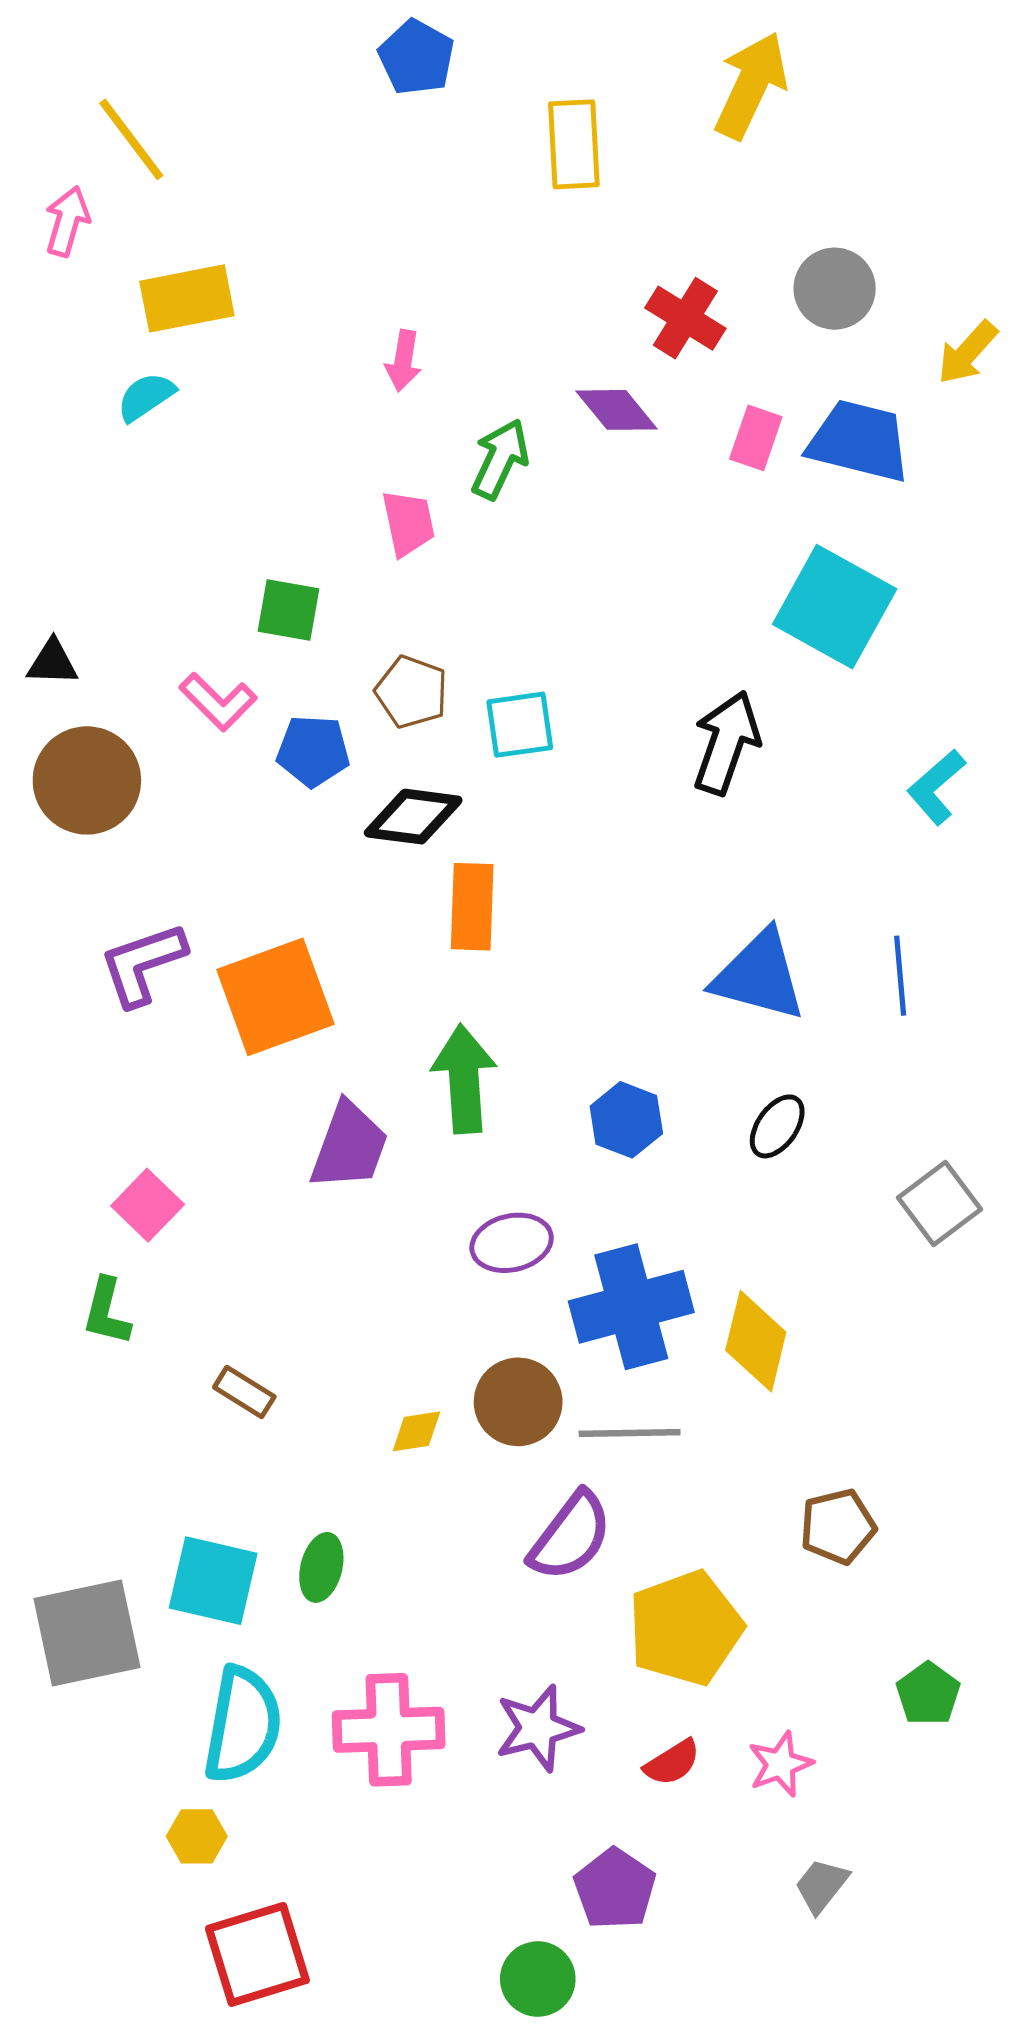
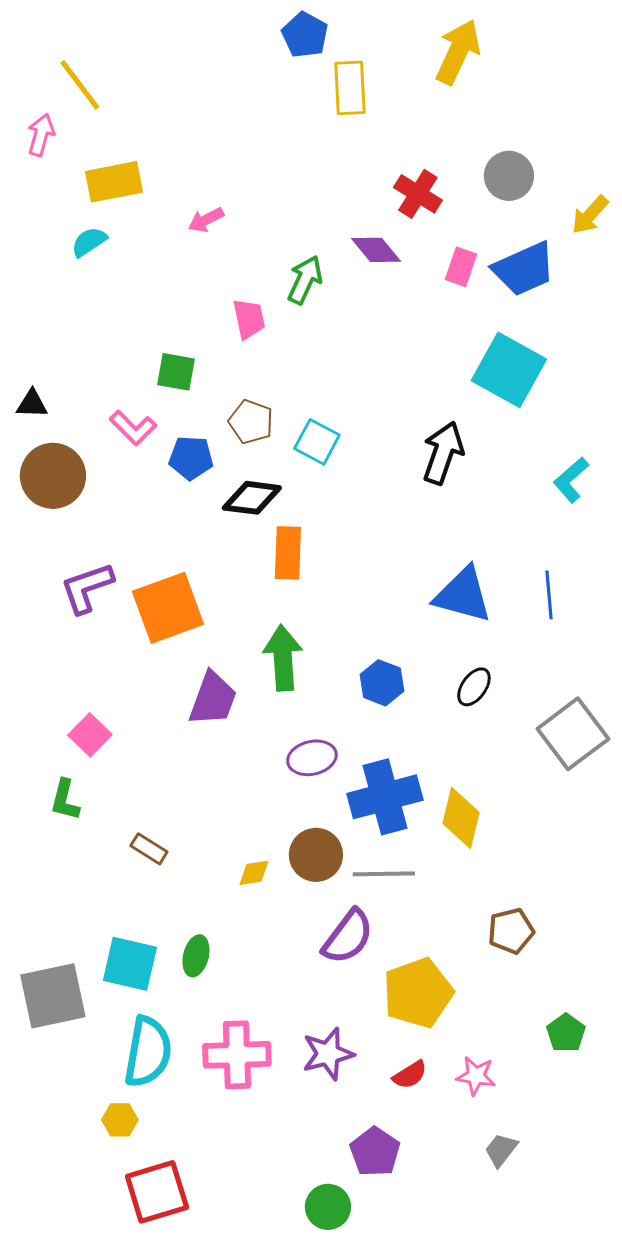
blue pentagon: (416, 57) -> (305, 35), moved
pink arrow: (403, 361) -> (206, 220), moved, turned 54
blue trapezoid: (859, 441) -> (524, 269), turned 142
cyan square: (520, 725) -> (317, 442), turned 36
gray square: (939, 1203) -> (573, 734), size x1.4
pink star: (780, 1764) -> (476, 1076), turned 30

